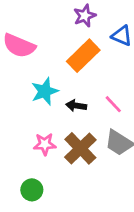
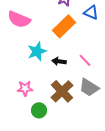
pink star: (45, 144) -> (25, 88), moved
green circle: (32, 190) -> (39, 110), moved

